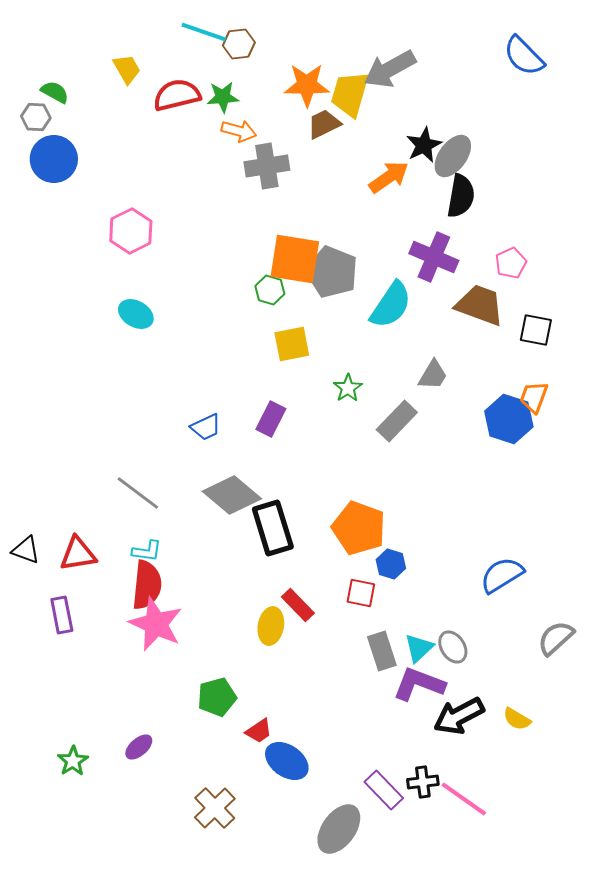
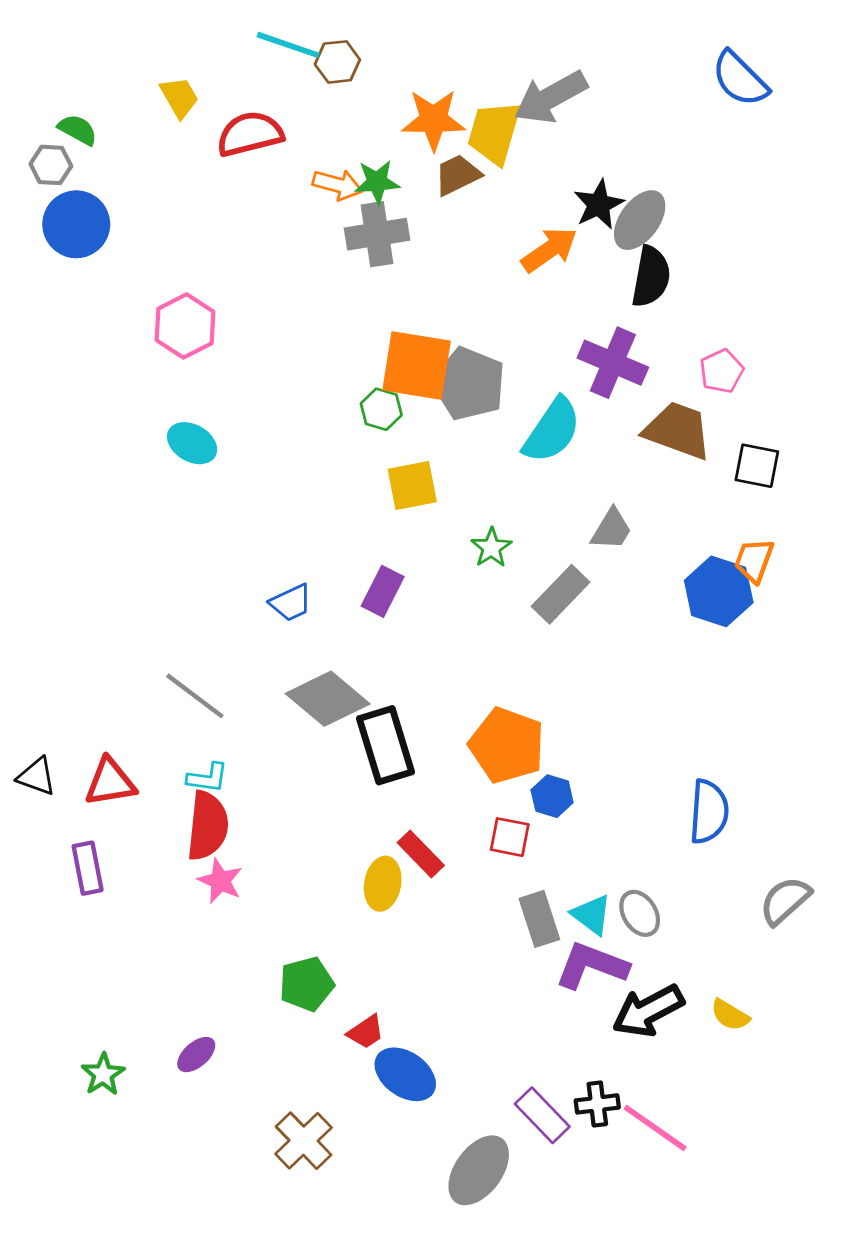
green star: (223, 97) -> (377, 182), moved
blue semicircle: (502, 575) -> (709, 812), turned 126
pink star: (156, 624) -> (220, 881), size x0.6
cyan triangle: (419, 648) -> (592, 915), turned -40

